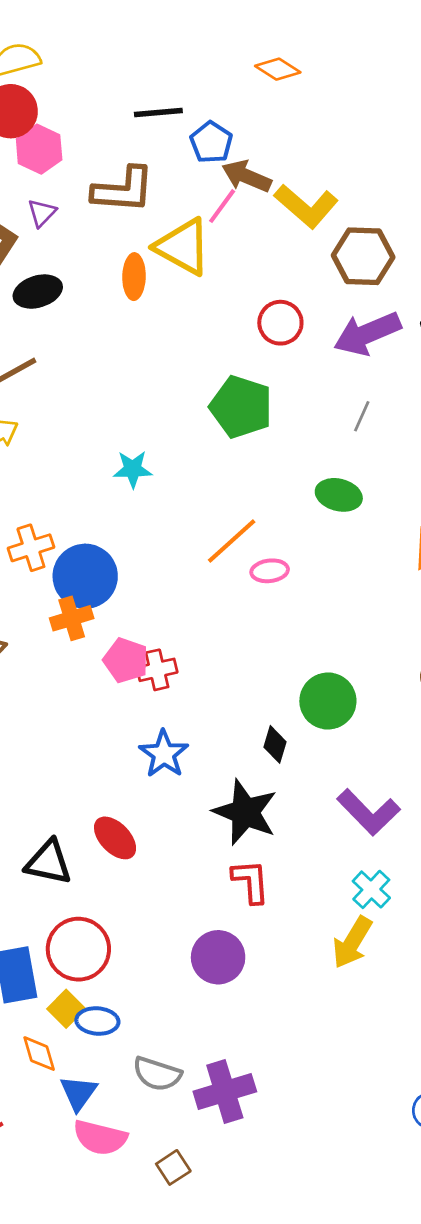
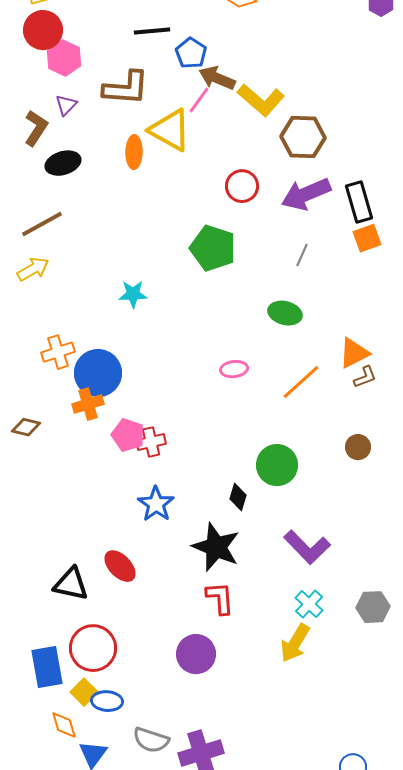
orange line: (232, 541) -> (301, 382), moved

